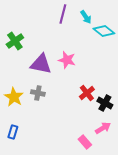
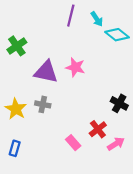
red cross: (87, 93) -> (98, 129), moved
black cross: (105, 103) -> (119, 103), moved
pink rectangle: (85, 142) -> (73, 143), moved

